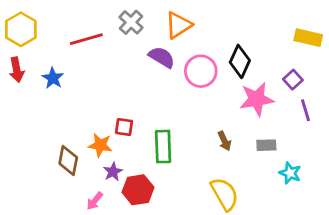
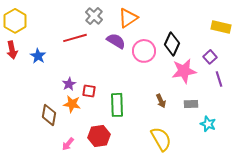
red line: (86, 39) -> (75, 38), moved
purple star: (113, 172) -> (69, 84), moved

